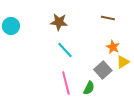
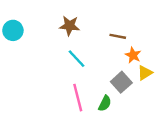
brown line: (108, 18) -> (118, 36), moved

